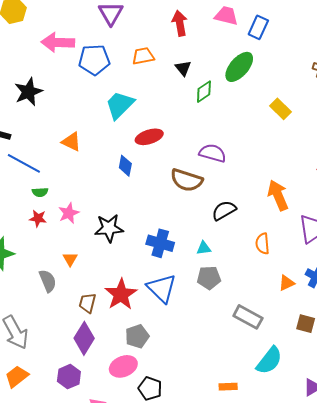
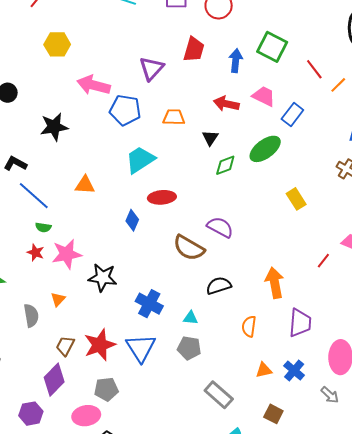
red arrow: (180, 23) -> (226, 104), moved, turned -80
orange triangle: (71, 142) -> (85, 185), turned -35
pink star: (69, 213) -> (67, 254), size x1.4

